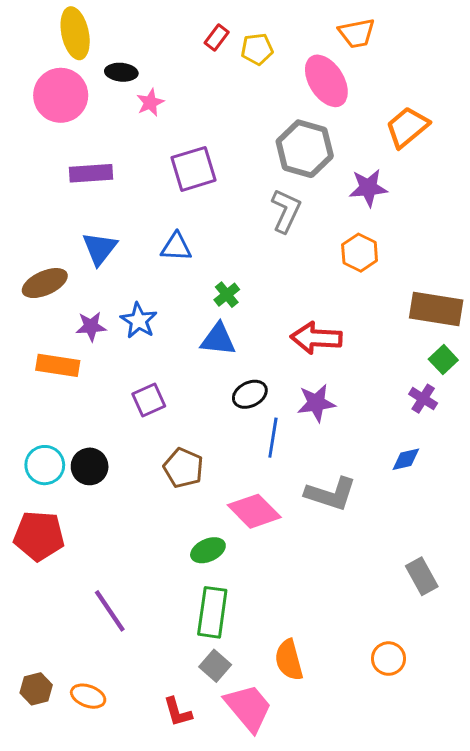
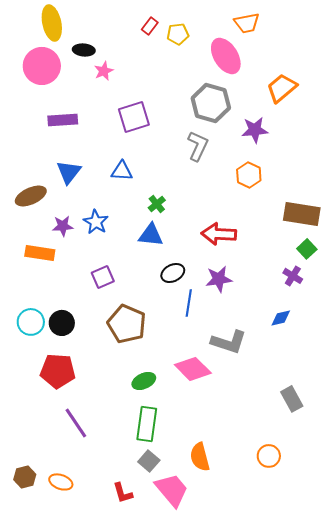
brown pentagon: (183, 468) -> (127, 324), size x1.4
pink diamond: (254, 511) -> (193, 369), moved
red pentagon: (39, 536) -> (58, 371), moved

